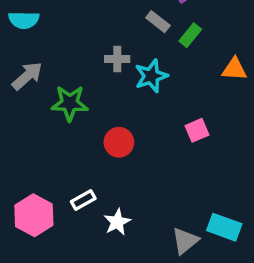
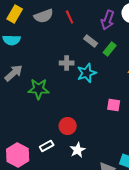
pink square: (197, 130) -> (114, 105), turned 32
red circle: (119, 142) -> (68, 126), moved
white star: (117, 222) -> (78, 150), moved

